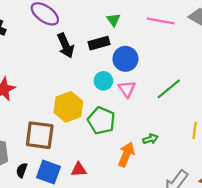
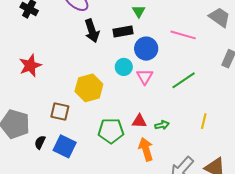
pink line: (161, 21) -> (183, 35), moved
green pentagon: (101, 121) -> (111, 131), moved, turned -30
brown square: (40, 135) -> (60, 111), size x0.7
orange arrow: (126, 155) -> (146, 149), moved, turned -45
red triangle: (79, 169) -> (139, 121), moved

